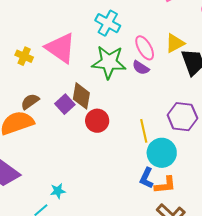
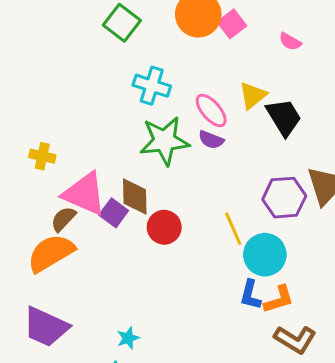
pink triangle: (61, 48) -> (85, 194), moved

